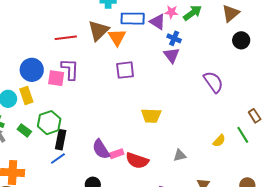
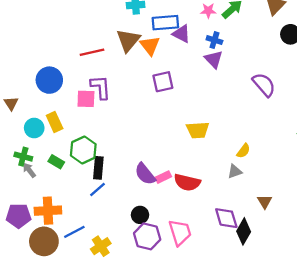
purple triangle: (158, 22) -> (181, 34), moved
blue circle: (32, 70) -> (49, 80), moved
yellow semicircle: (219, 141) -> (243, 151), moved

